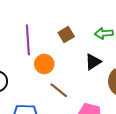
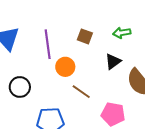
brown square: (66, 35) -> (85, 36), turned -35

